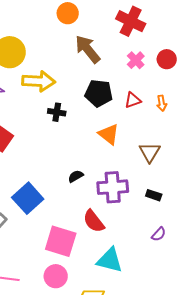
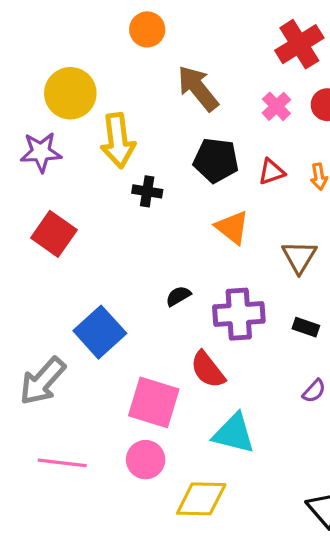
orange circle: (68, 13) -> (147, 29), moved
red cross: (131, 21) -> (299, 44), moved, turned 32
yellow arrow: (39, 81) -> (118, 141), turned 80

